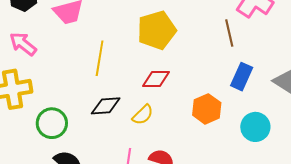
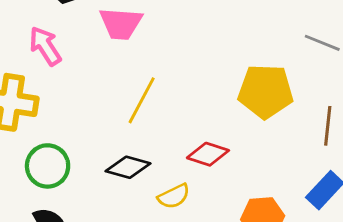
yellow pentagon: (157, 30) -> (266, 91), moved

